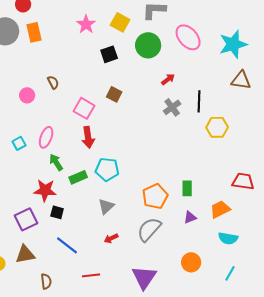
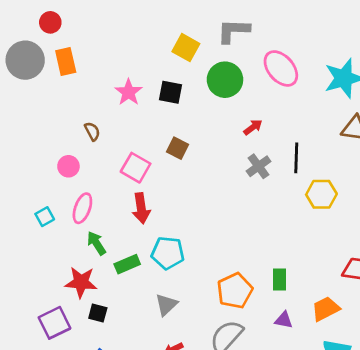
pink star: (86, 24) -> (129, 92), moved
black square: (109, 54) -> (170, 92), turned 30
pink circle: (27, 95) -> (68, 166), moved
purple triangle: (190, 217) -> (284, 320), turned 32

